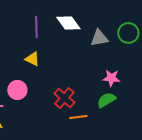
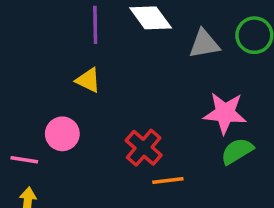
pink star: (111, 78) -> (225, 113), size x1.4
green semicircle: (106, 100) -> (237, 151), moved

